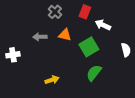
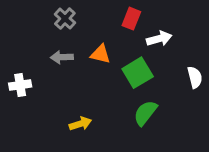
gray cross: (55, 12) -> (65, 19), moved
white arrow: (103, 25) -> (159, 39), turned 140

